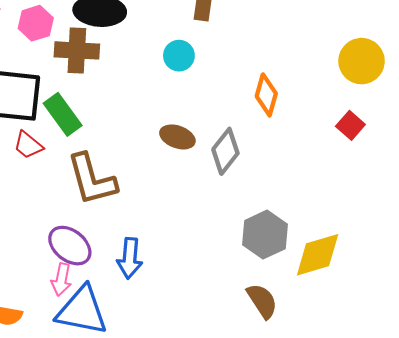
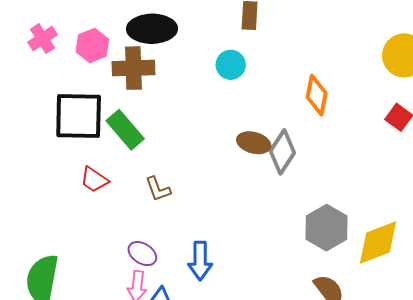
brown ellipse: (177, 137) -> (254, 143), moved
red trapezoid: (28, 145) -> (94, 180), moved
brown L-shape: (92, 179) -> (158, 189), size x0.5
purple ellipse: (70, 246) -> (142, 254), size x0.7

